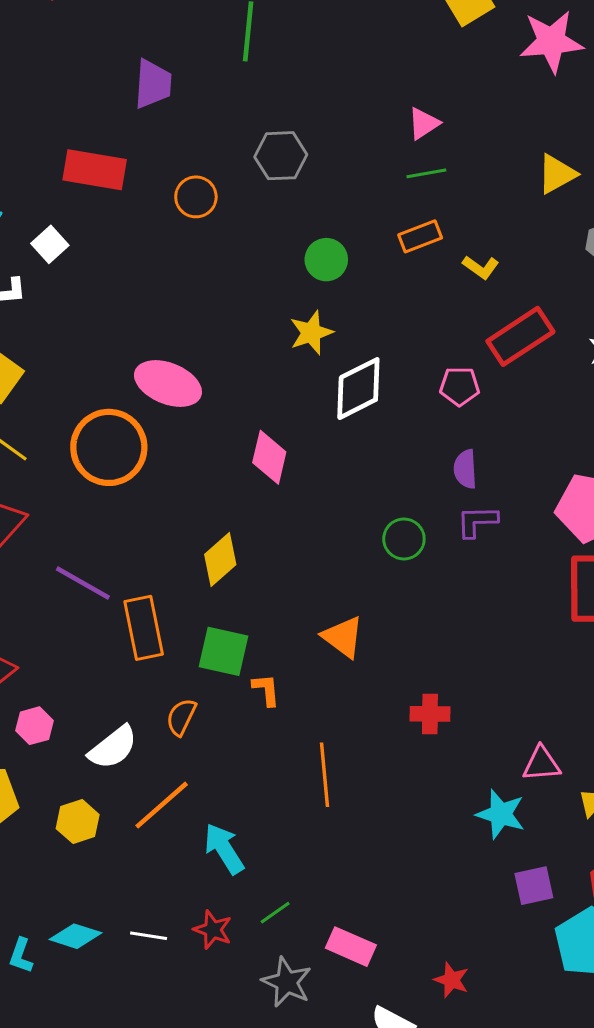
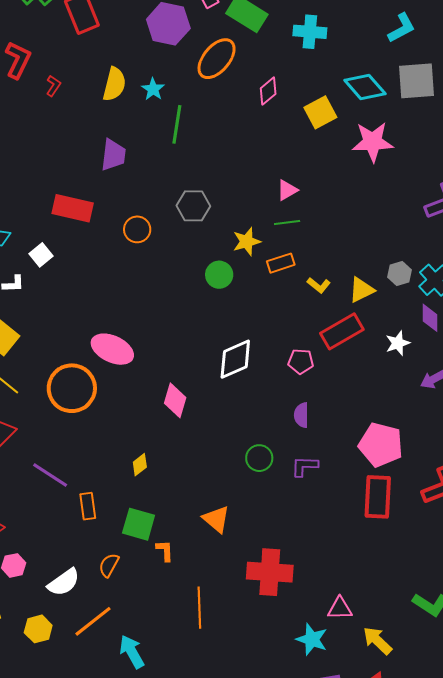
yellow triangle: (557, 174) -> (362, 290), moved
yellow star: (311, 333) -> (247, 242), moved
purple L-shape: (477, 521) -> (305, 466), moved
yellow diamond: (220, 559) -> (140, 465), size x0.7
orange rectangle: (144, 628) -> (88, 506), size x0.7
red cross: (430, 714) -> (270, 572), size x1.8

